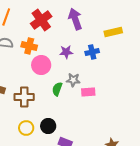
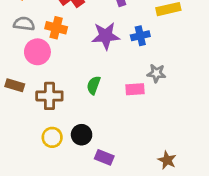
purple star: (66, 52) -> (106, 36), size x1.5
pink circle: (41, 65) -> (37, 52), moved
gray star: (73, 80) -> (156, 73), moved

